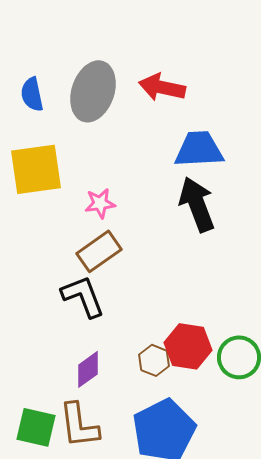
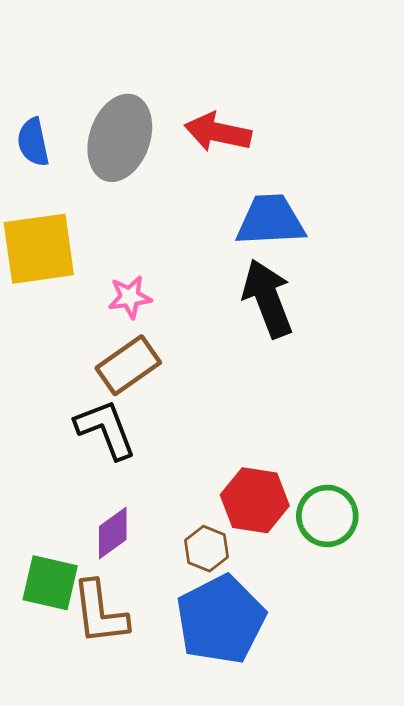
brown hexagon: (154, 360) -> (207, 549), moved
green square: (36, 427) -> (50, 583), moved

